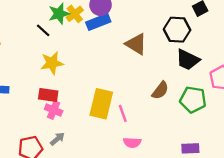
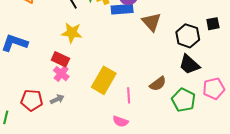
brown triangle: (136, 44) -> (151, 22), moved
pink line: (123, 113) -> (129, 95), moved

